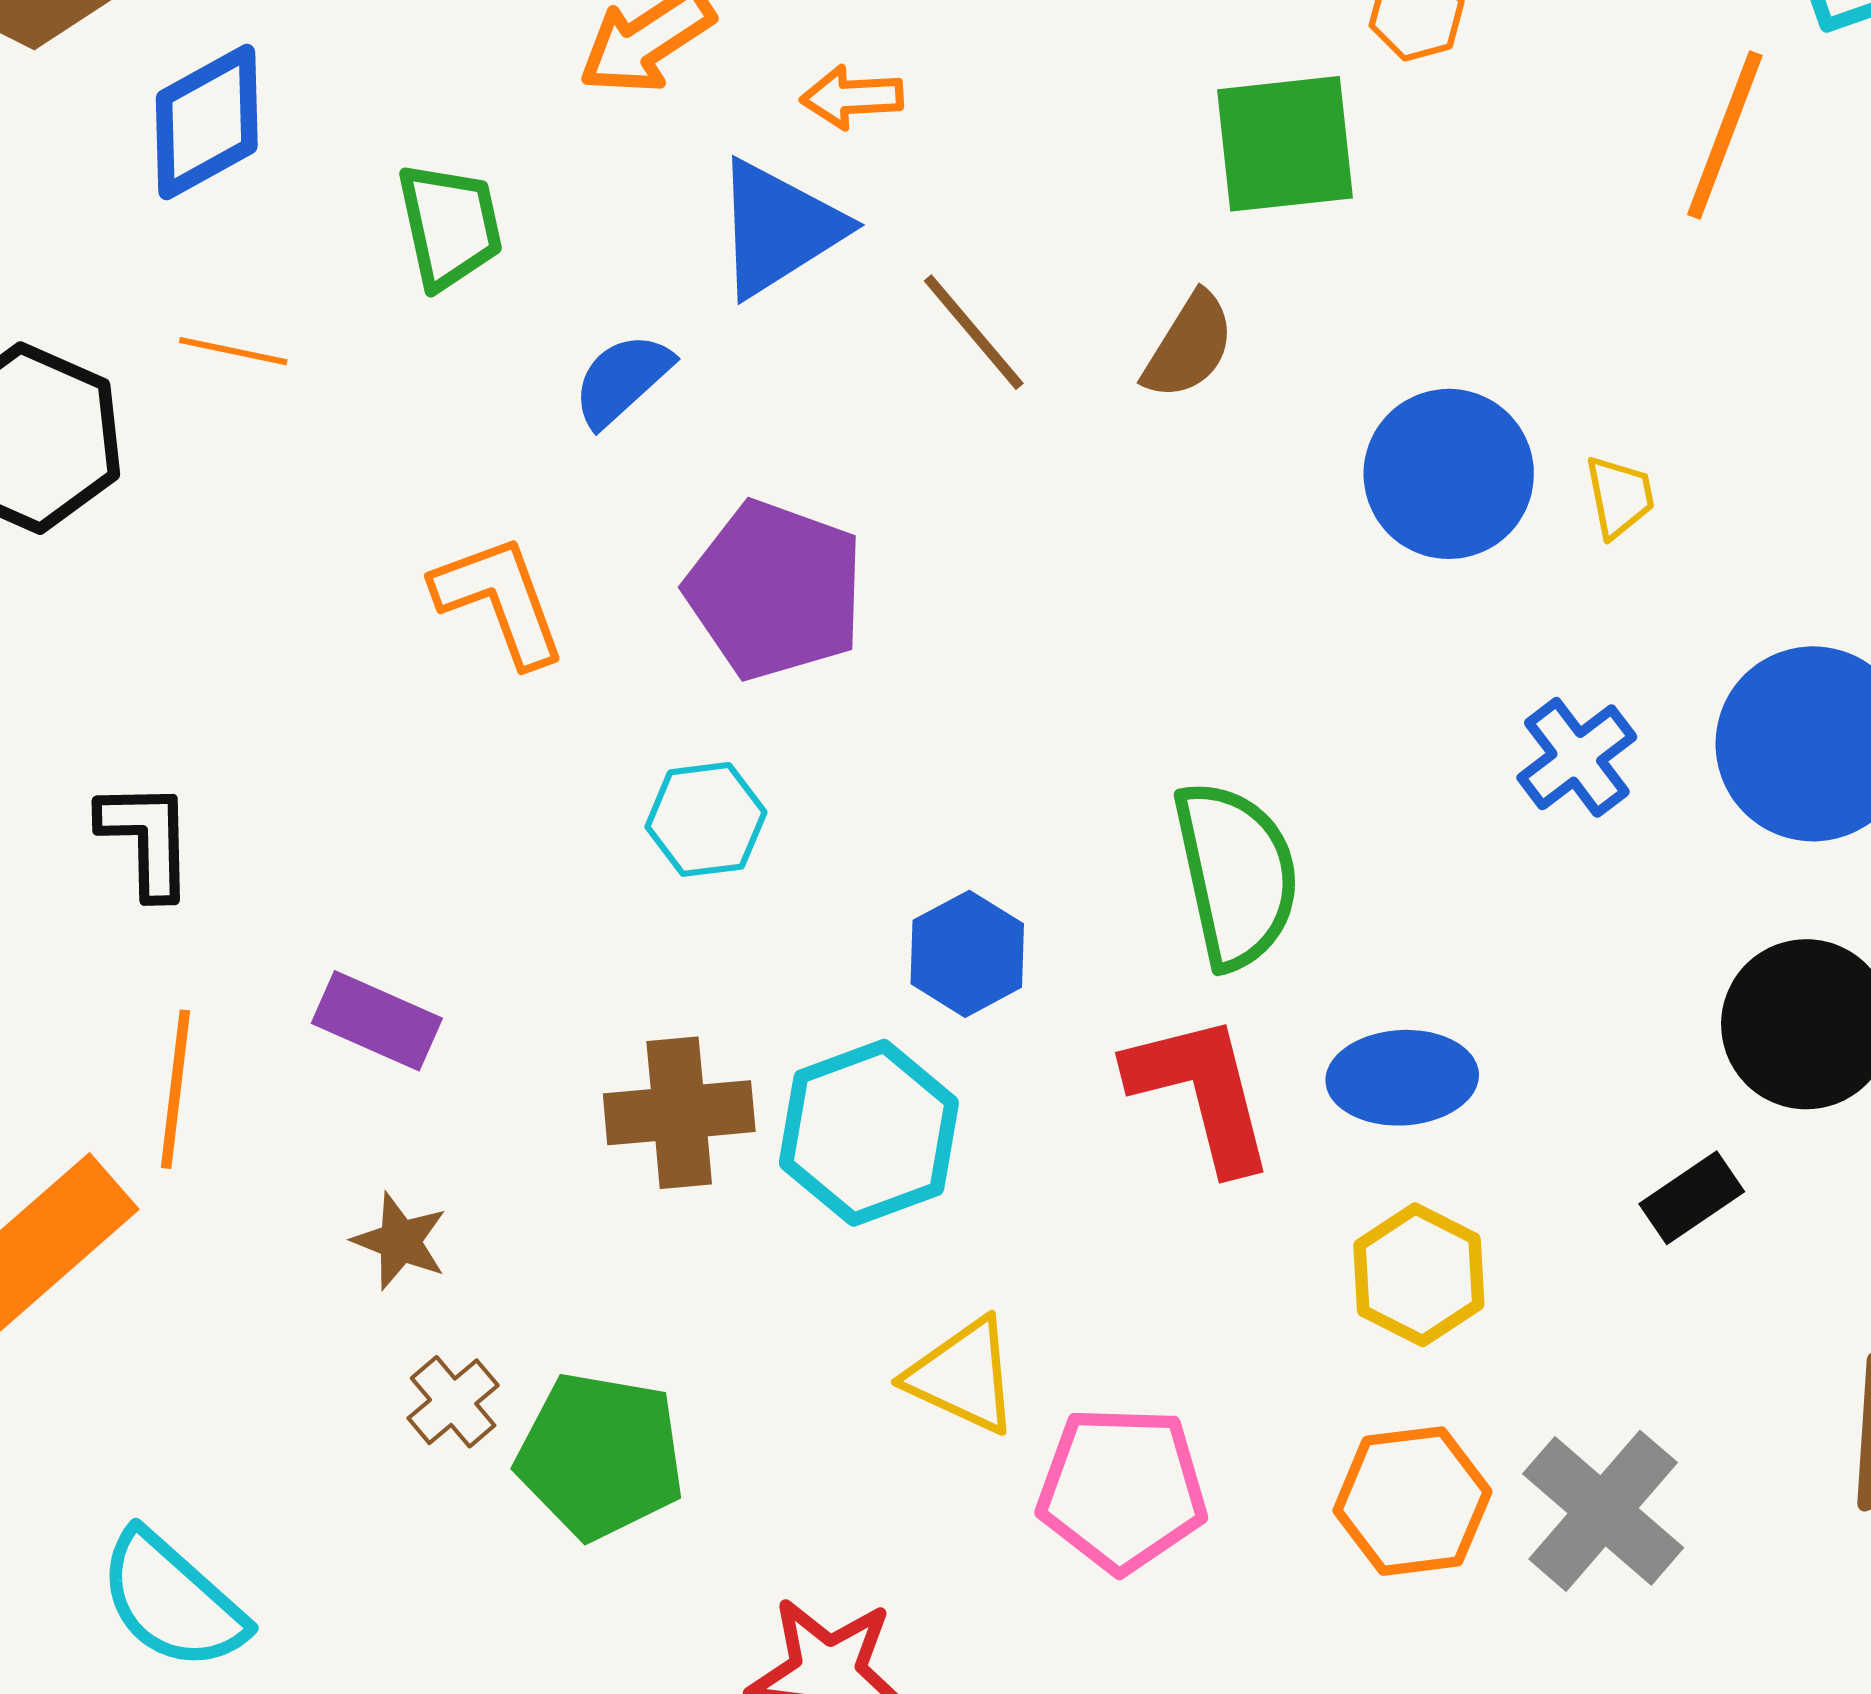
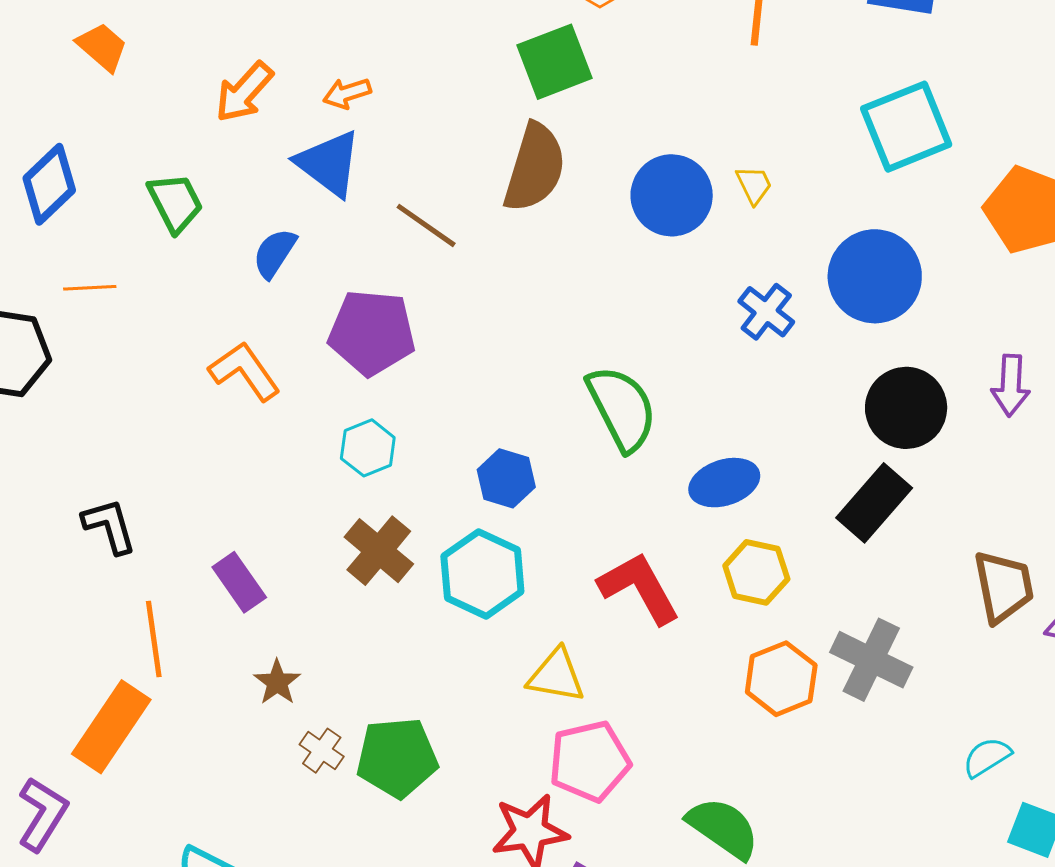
blue triangle: (778, 228) -> (329, 163), turned -36
brown line: (974, 332) -> (426, 225), moved
brown semicircle: (1189, 346) -> (535, 168), size x1.6
purple rectangle: (377, 1021) -> (239, 582), turned 46
red L-shape: (1201, 1092) -> (639, 588), moved
brown cross: (679, 1113) -> (379, 551), moved, turned -30
black rectangle: (1692, 1198) -> (874, 503), size x1.6
brown star: (400, 1241) -> (277, 682), turned 30
pink pentagon: (1122, 1489) -> (590, 761), moved

